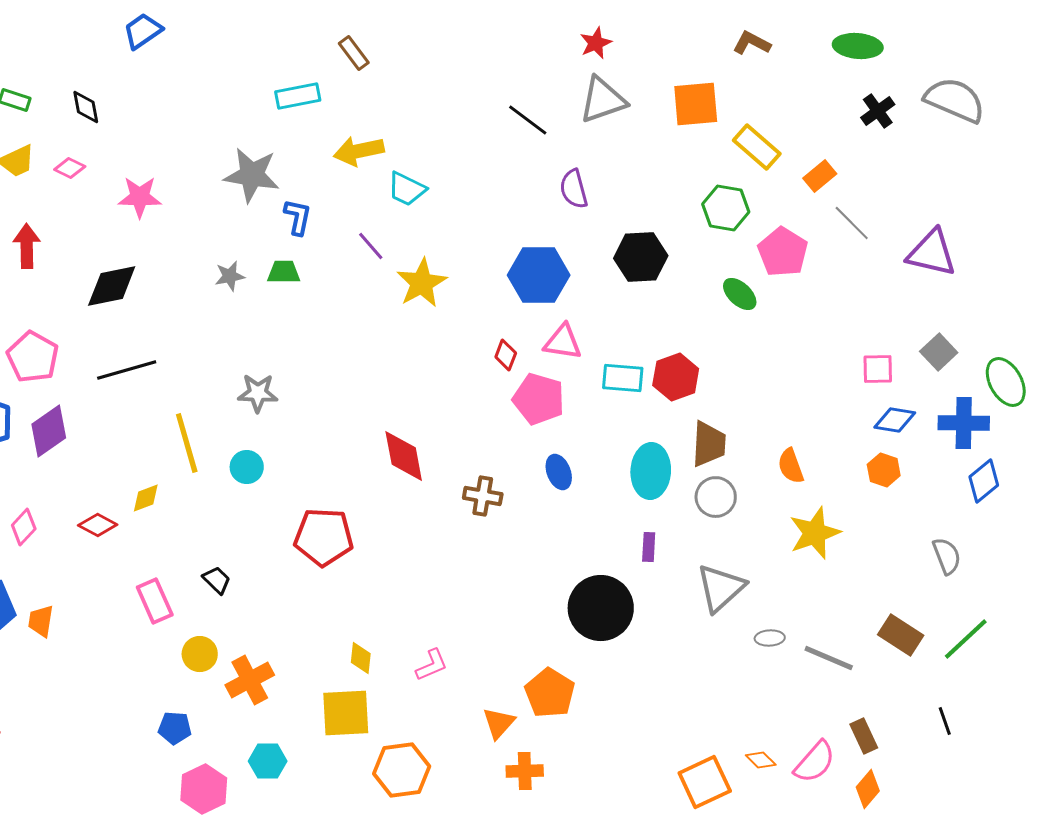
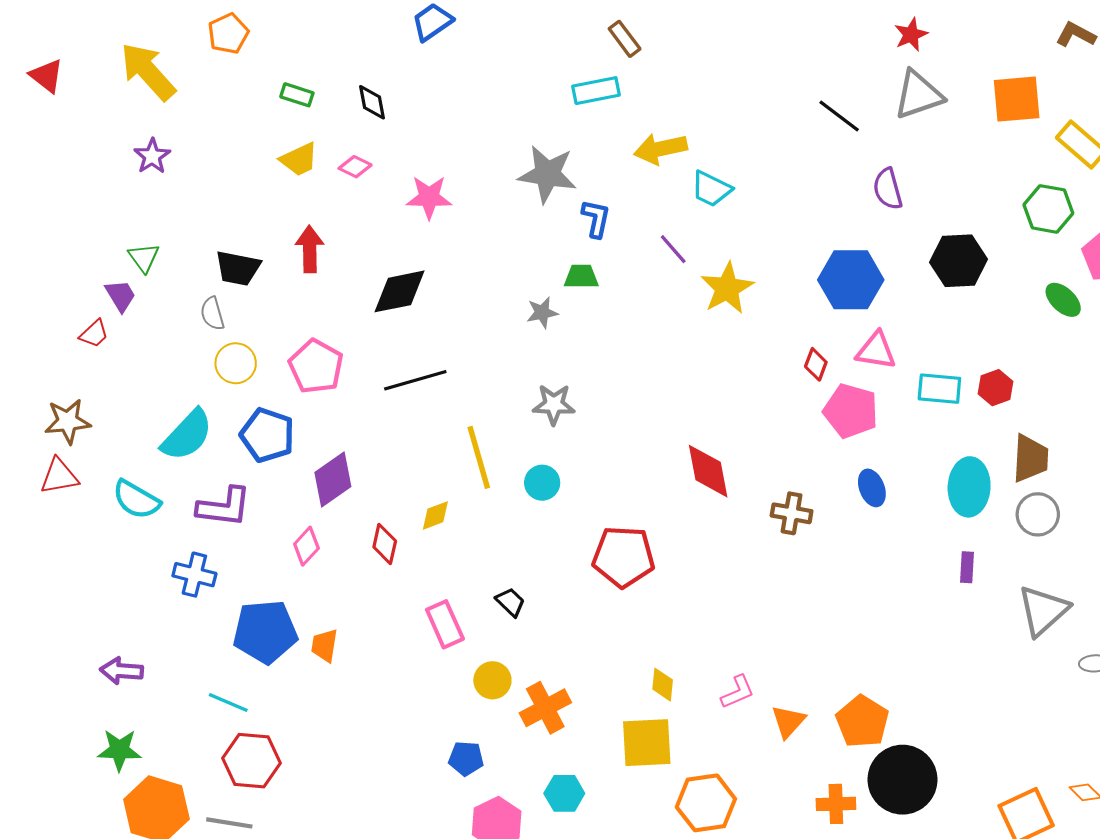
brown rectangle: (354, 53) -> (625, 39), moved
gray star: (230, 276) -> (542, 313), moved
red hexagon: (676, 377) -> (996, 388), size x0.7
purple diamond: (49, 431) -> (333, 480), moved
red diamond: (98, 525) -> (385, 544), turned 75
black circle: (601, 608) -> (903, 780), moved
orange triangle: (499, 723) -> (788, 722), moved

